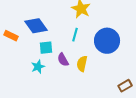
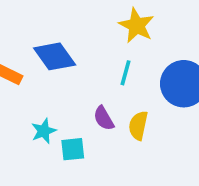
cyan square: (46, 48) -> (73, 149), moved
cyan star: (38, 67) -> (44, 131), moved

